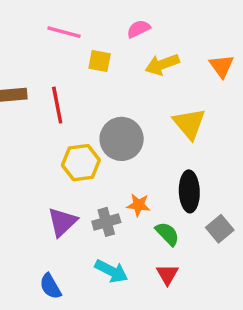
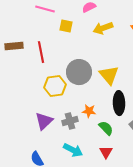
yellow triangle: (189, 124) -> (109, 75), moved

